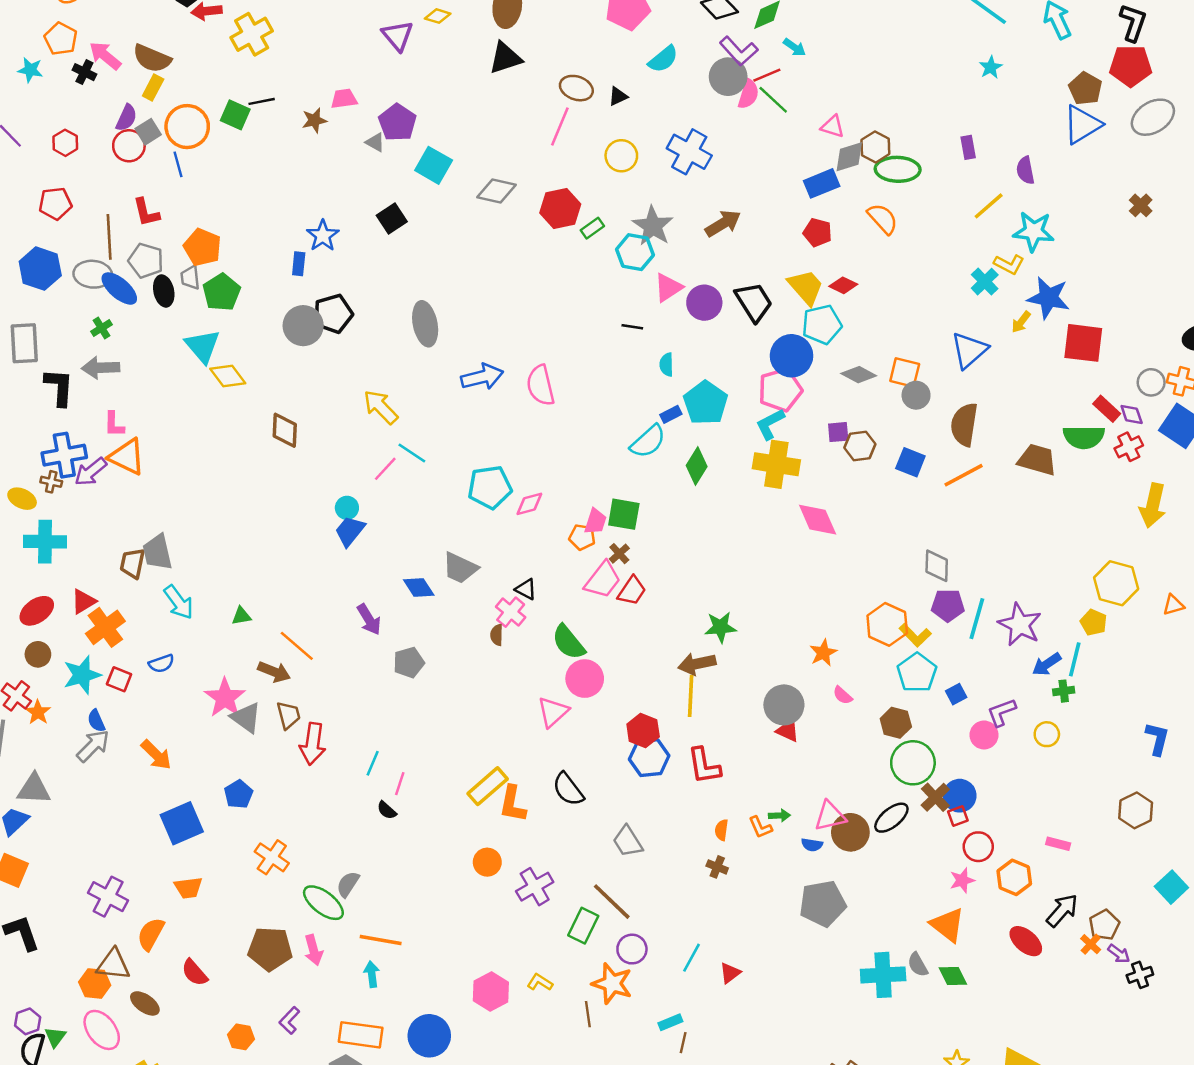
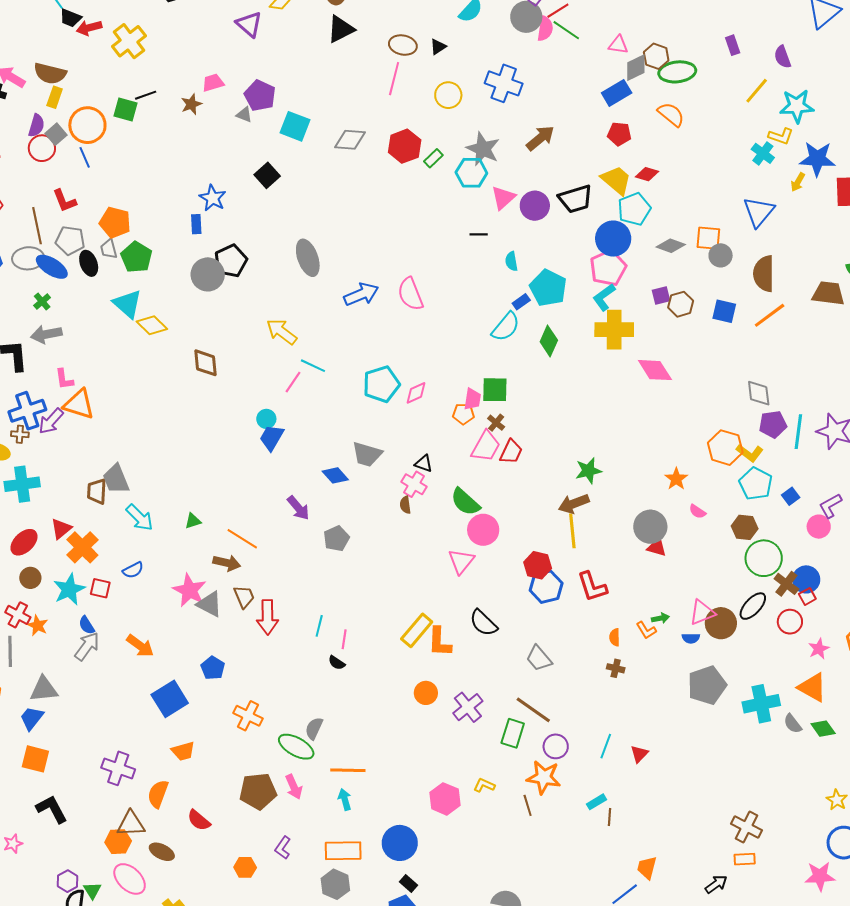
black trapezoid: (754, 302) -> (575, 199), turned 114
red circle: (978, 847) -> (790, 622), moved
cyan cross: (883, 975) -> (761, 704), moved

